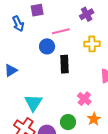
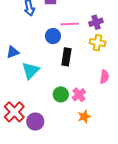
purple cross: (87, 14) -> (96, 22), moved
cyan triangle: (33, 103) -> (31, 71), moved
green circle: (68, 122) -> (61, 94), moved

